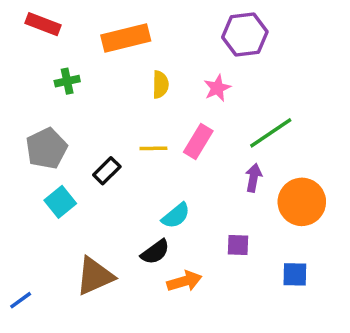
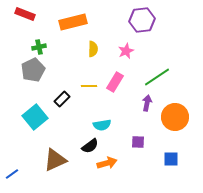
gray pentagon: (46, 148) -> (33, 70), moved
cyan square: (60, 202) -> (35, 117), size x1.4
cyan semicircle: (176, 216) -> (102, 125), turned 30

